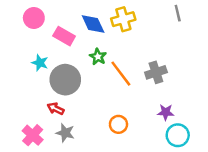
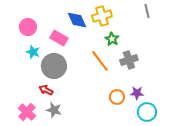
pink circle: (34, 18) -> (28, 27), moved
pink rectangle: (64, 36) -> (59, 38), moved
green star: (98, 57) -> (112, 39), moved
orange circle: (118, 124) -> (117, 97), moved

